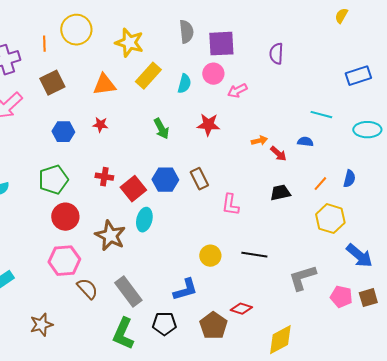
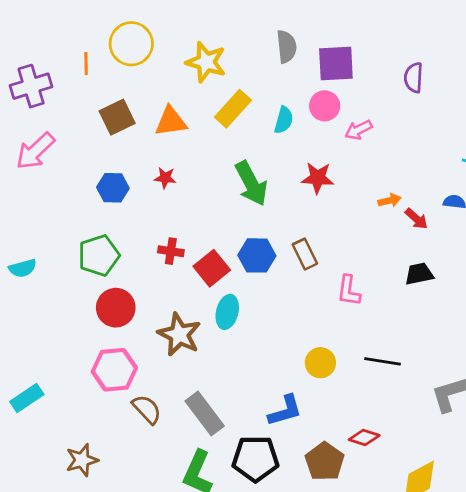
brown square: (52, 83) -> (117, 117), moved
green arrow: (161, 129) -> (251, 183), size x1.5
black pentagon: (164, 324) -> (255, 459), size x1.4

